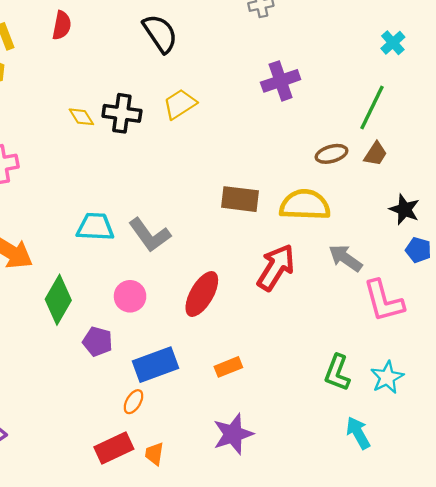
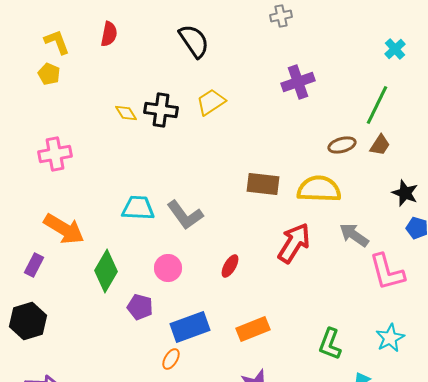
red ellipse: (202, 294) -> (230, 266), size x0.6
orange rectangle: (228, 367) -> (253, 329), size x1.4
green L-shape: (337, 373) -> (330, 344), moved

